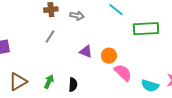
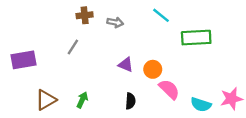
gray line: (50, 37) -> (73, 47), moved
black semicircle: (73, 85) -> (130, 101), moved

